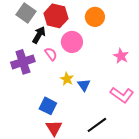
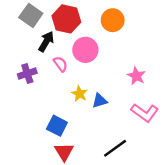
pink star: (121, 56) -> (136, 76), moved
purple cross: (23, 62) -> (27, 74), size x0.7
blue triangle: (84, 85) -> (100, 101), turned 48

